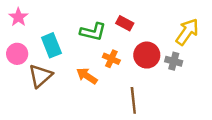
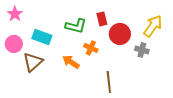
red rectangle: (125, 23) -> (102, 19), turned 48
cyan rectangle: (51, 45) -> (42, 37), turned -48
red circle: (147, 55) -> (120, 34), moved

